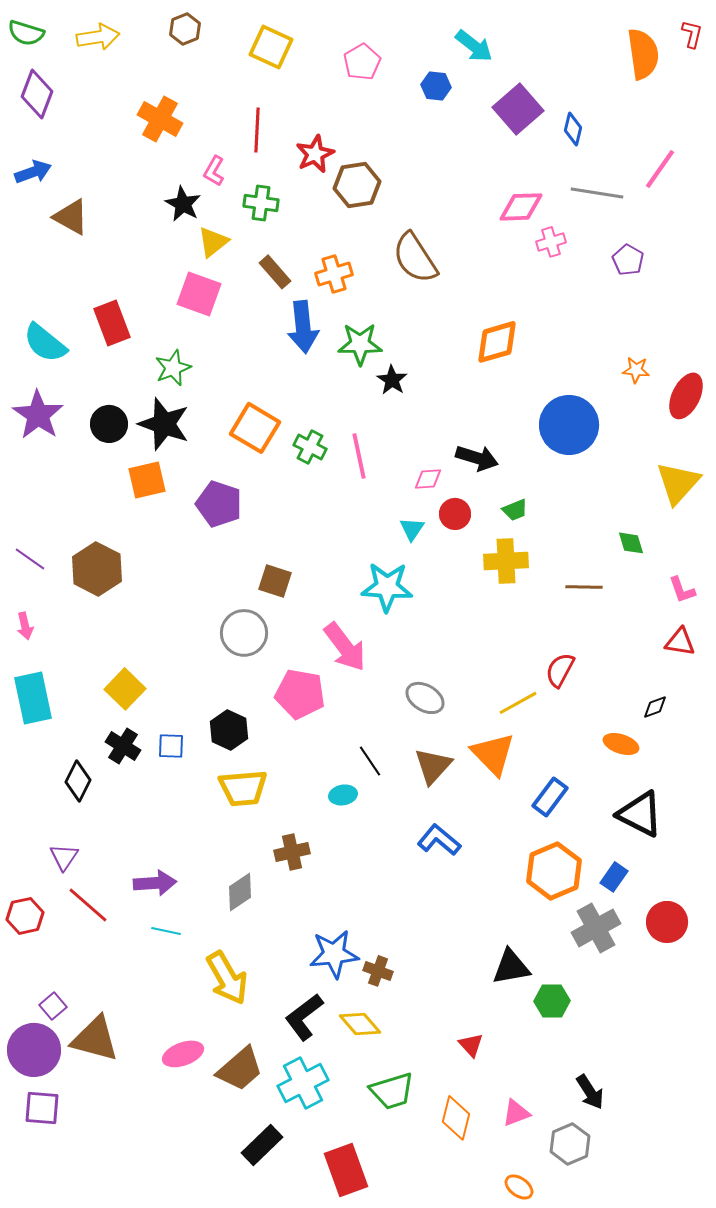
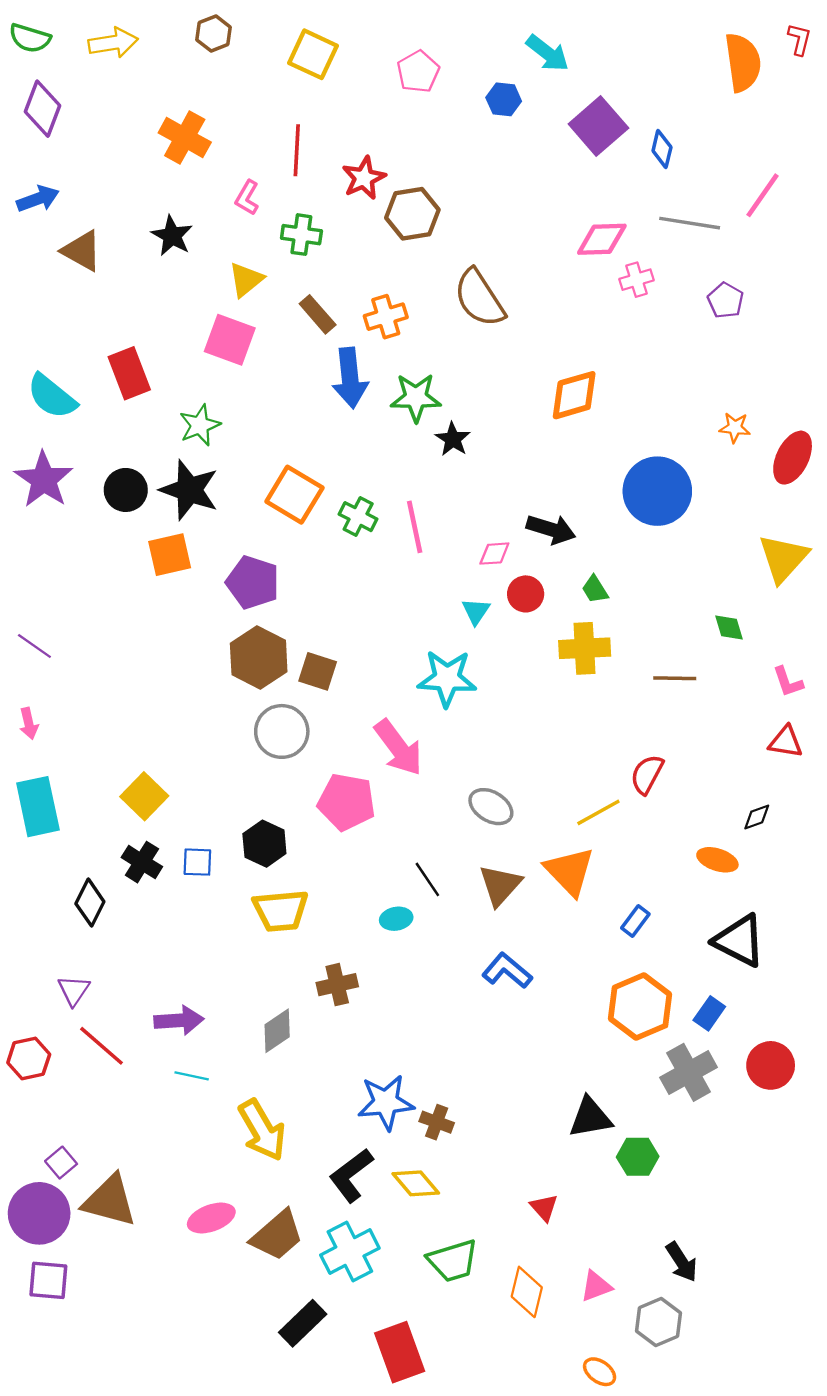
black star: (183, 204) -> (172, 236), moved
green trapezoid: (515, 510) -> (595, 589), turned 80
brown hexagon: (97, 569) -> (259, 658), moved
blue rectangle: (550, 797) -> (635, 921), size x0.7

